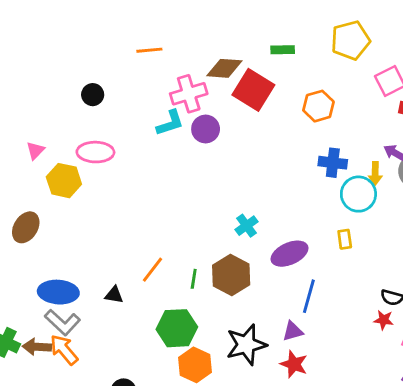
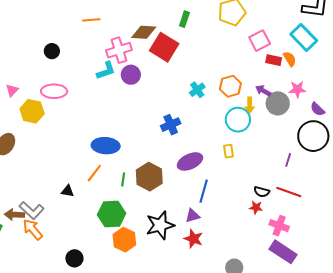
green rectangle: (283, 50) -> (184, 19), turned -70
orange hexagon: (318, 106) -> (230, 86), moved
blue cross: (333, 163) -> (171, 125), moved, turned -30
cyan cross: (247, 226) -> (197, 90), moved
blue ellipse: (58, 292) -> (106, 146), moved
brown arrow: (37, 347) -> (14, 215), moved

